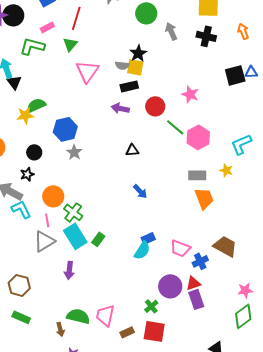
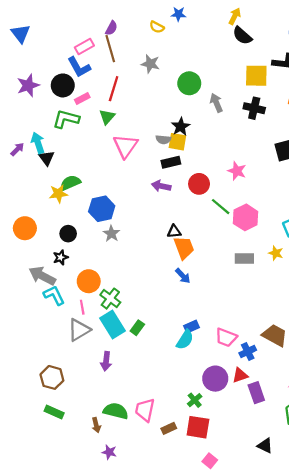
black circle: (13, 15) -> (63, 85), moved
orange trapezoid: (204, 198) -> (184, 248), moved
purple rectangle: (196, 299) -> (256, 393), moved

